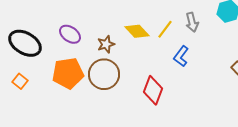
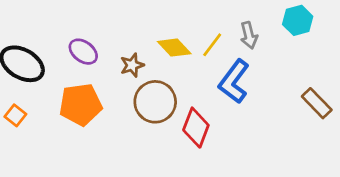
blue L-shape: (181, 56) -> (234, 81), size x1.5
brown circle: (104, 74) -> (155, 102), moved

